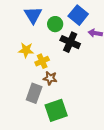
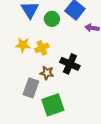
black cross: (70, 42) -> (70, 64), moved
yellow cross: (42, 61) -> (42, 48), moved

